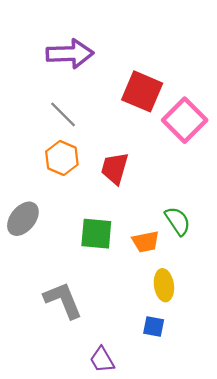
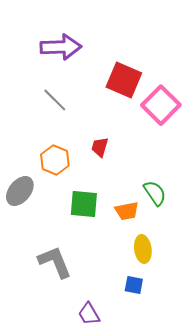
orange hexagon: (62, 158) -> (55, 160), moved
red trapezoid: (115, 168) -> (100, 147), size x0.7

